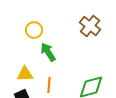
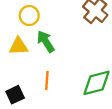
yellow triangle: (25, 74) -> (19, 46), moved

